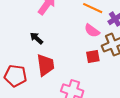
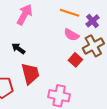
red square: (93, 56) -> (75, 60), turned -32

